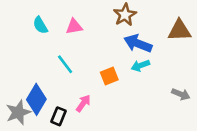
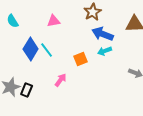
cyan semicircle: (40, 25) -> (13, 21), moved
blue diamond: (36, 99) -> (31, 49), moved
black rectangle: (59, 116) -> (27, 90), moved

